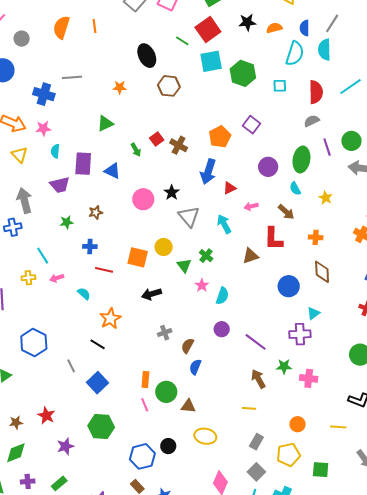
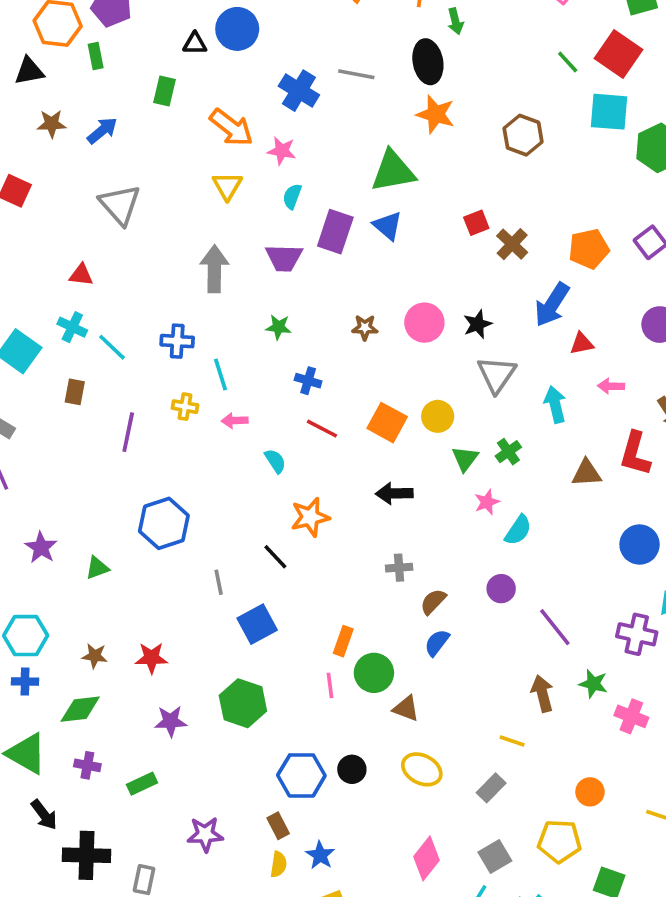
red square: (208, 29) -> (618, 54), turned -35
black ellipse: (147, 56) -> (428, 62), moved
orange star: (120, 87) -> (436, 114), size x1.5
green triangle: (105, 123) -> (393, 171), size x1.5
green arrow: (136, 150) -> (455, 21), moved
blue triangle: (112, 171) -> (388, 226), moved
brown star: (96, 212) -> (365, 328), moved
blue cross: (13, 227) -> (177, 341), moved
red star: (46, 415) -> (151, 658), turned 30
gray rectangle: (256, 442) -> (491, 788), moved

